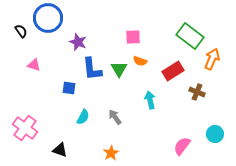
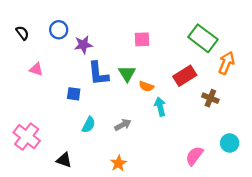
blue circle: (48, 18) -> (59, 30), moved, size x0.6
purple star: (78, 42) -> (83, 45), turned -30
orange semicircle: (140, 61) -> (146, 86), moved
gray arrow: (115, 117) -> (123, 125), turned 98

